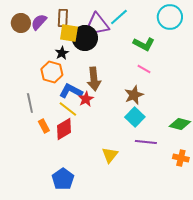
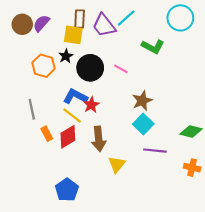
brown rectangle: (63, 18) -> (80, 19), moved
black circle: (85, 38) -> (90, 68), moved
pink line: (144, 69) -> (121, 69), moved
orange hexagon: (52, 72) -> (44, 66), moved
brown arrow: (94, 79) -> (99, 139), moved

